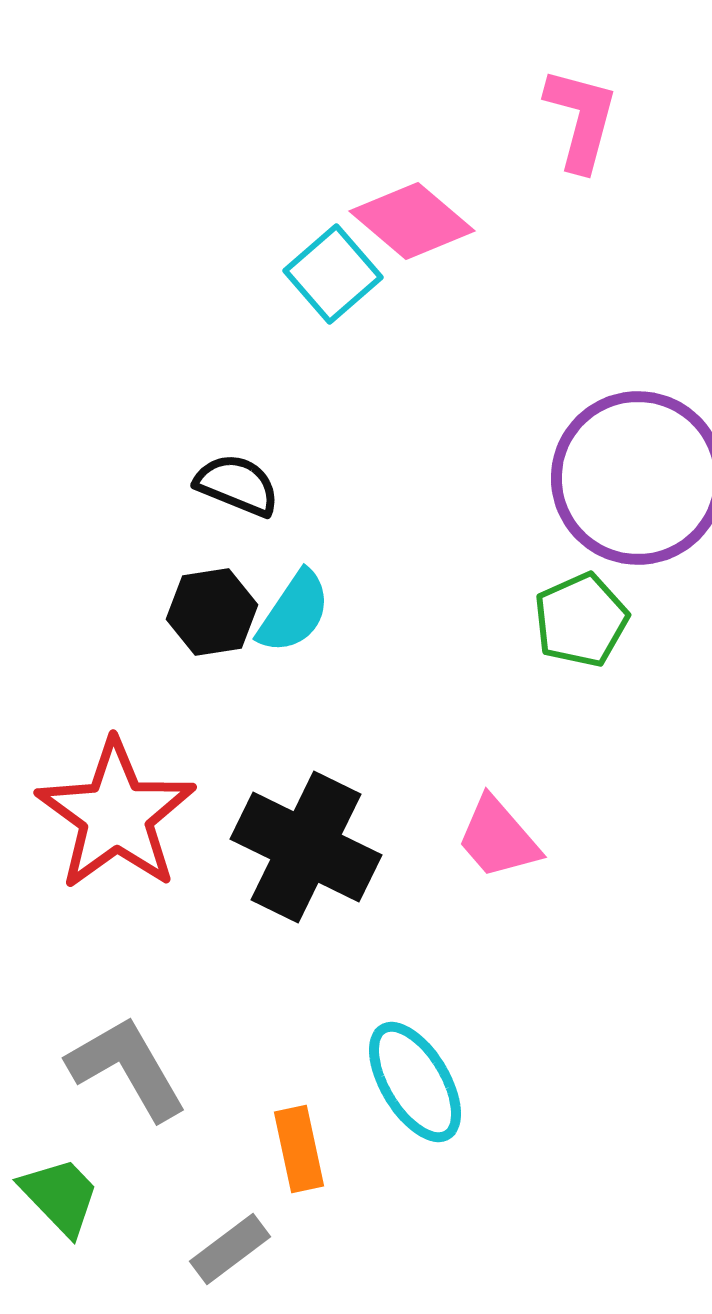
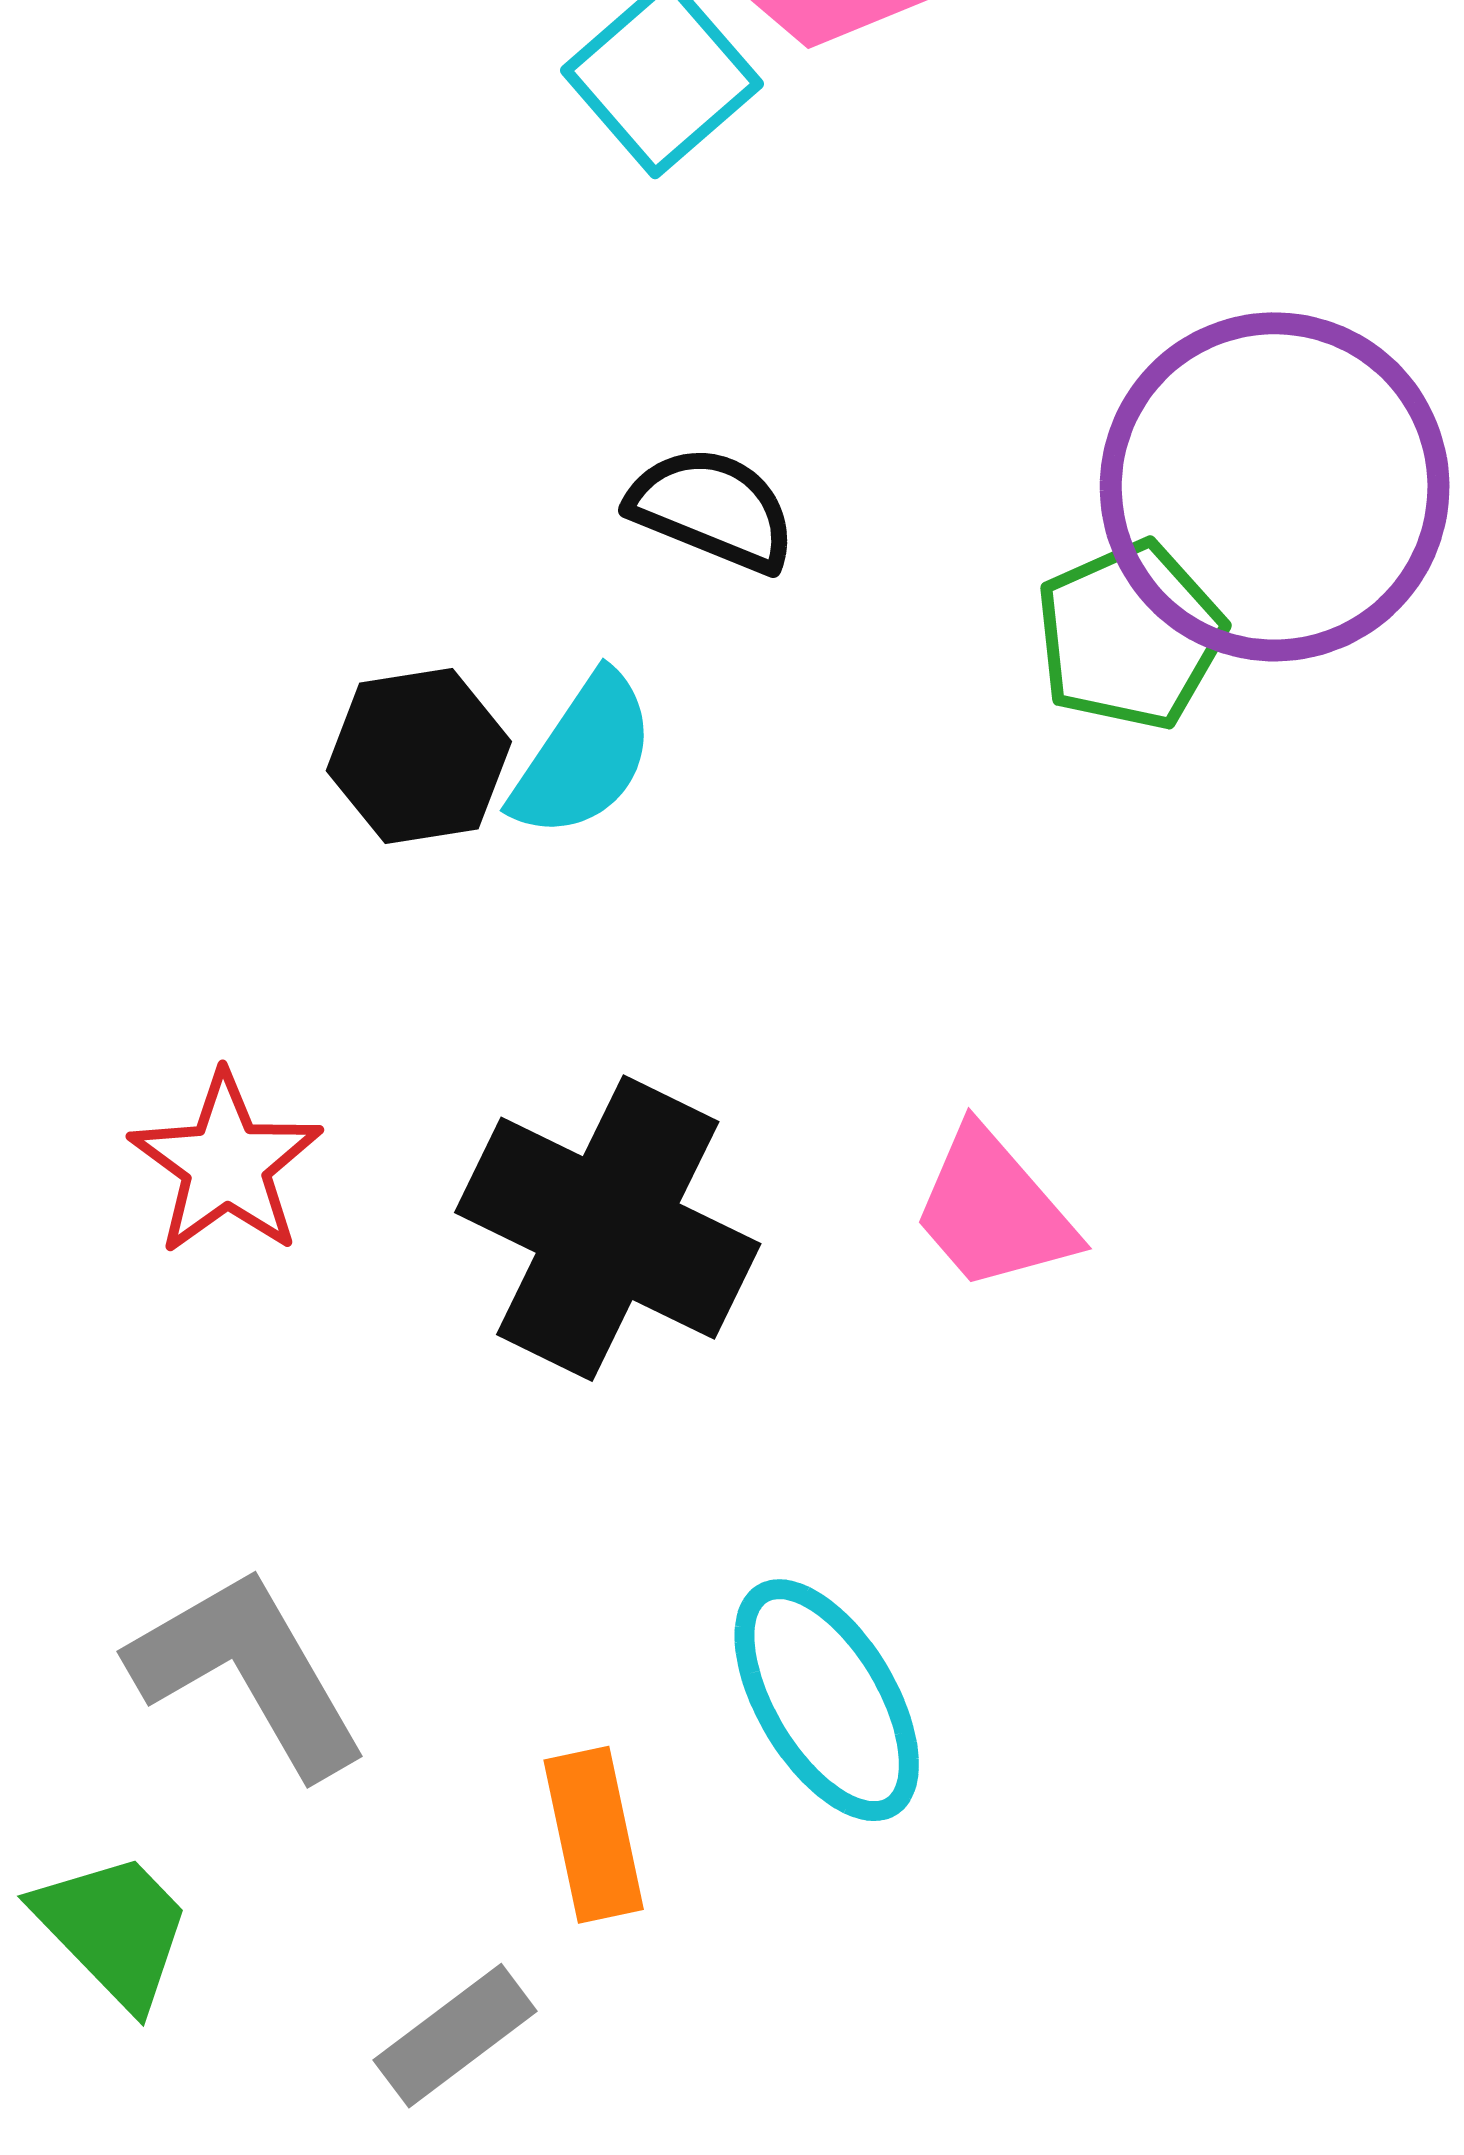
black semicircle: (237, 485) -> (712, 509), moved
green pentagon: (581, 620) -> (1130, 636), moved
red star: (116, 815) -> (226, 1164), size x0.6

